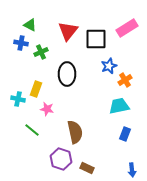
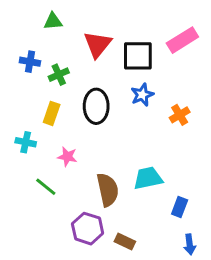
green triangle: (30, 25) -> (53, 21), moved, turned -32
blue star: (109, 66) -> (142, 95), moved
yellow rectangle: (36, 89) -> (52, 113), moved
cyan trapezoid: (119, 106) -> (148, 178), moved
blue rectangle: (125, 134) -> (180, 207), moved

